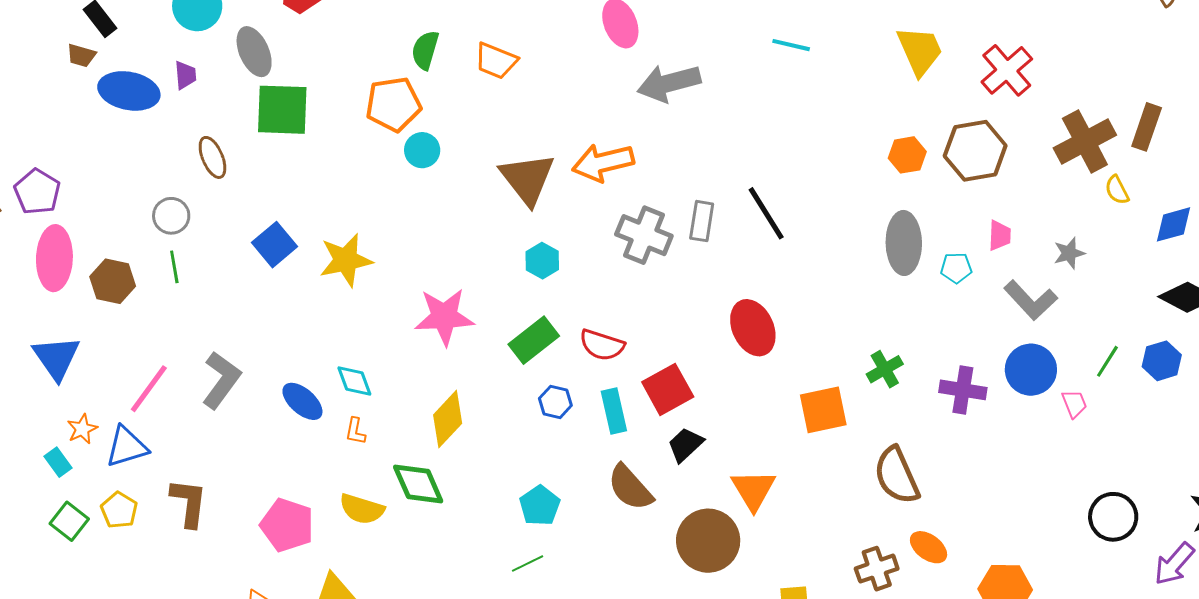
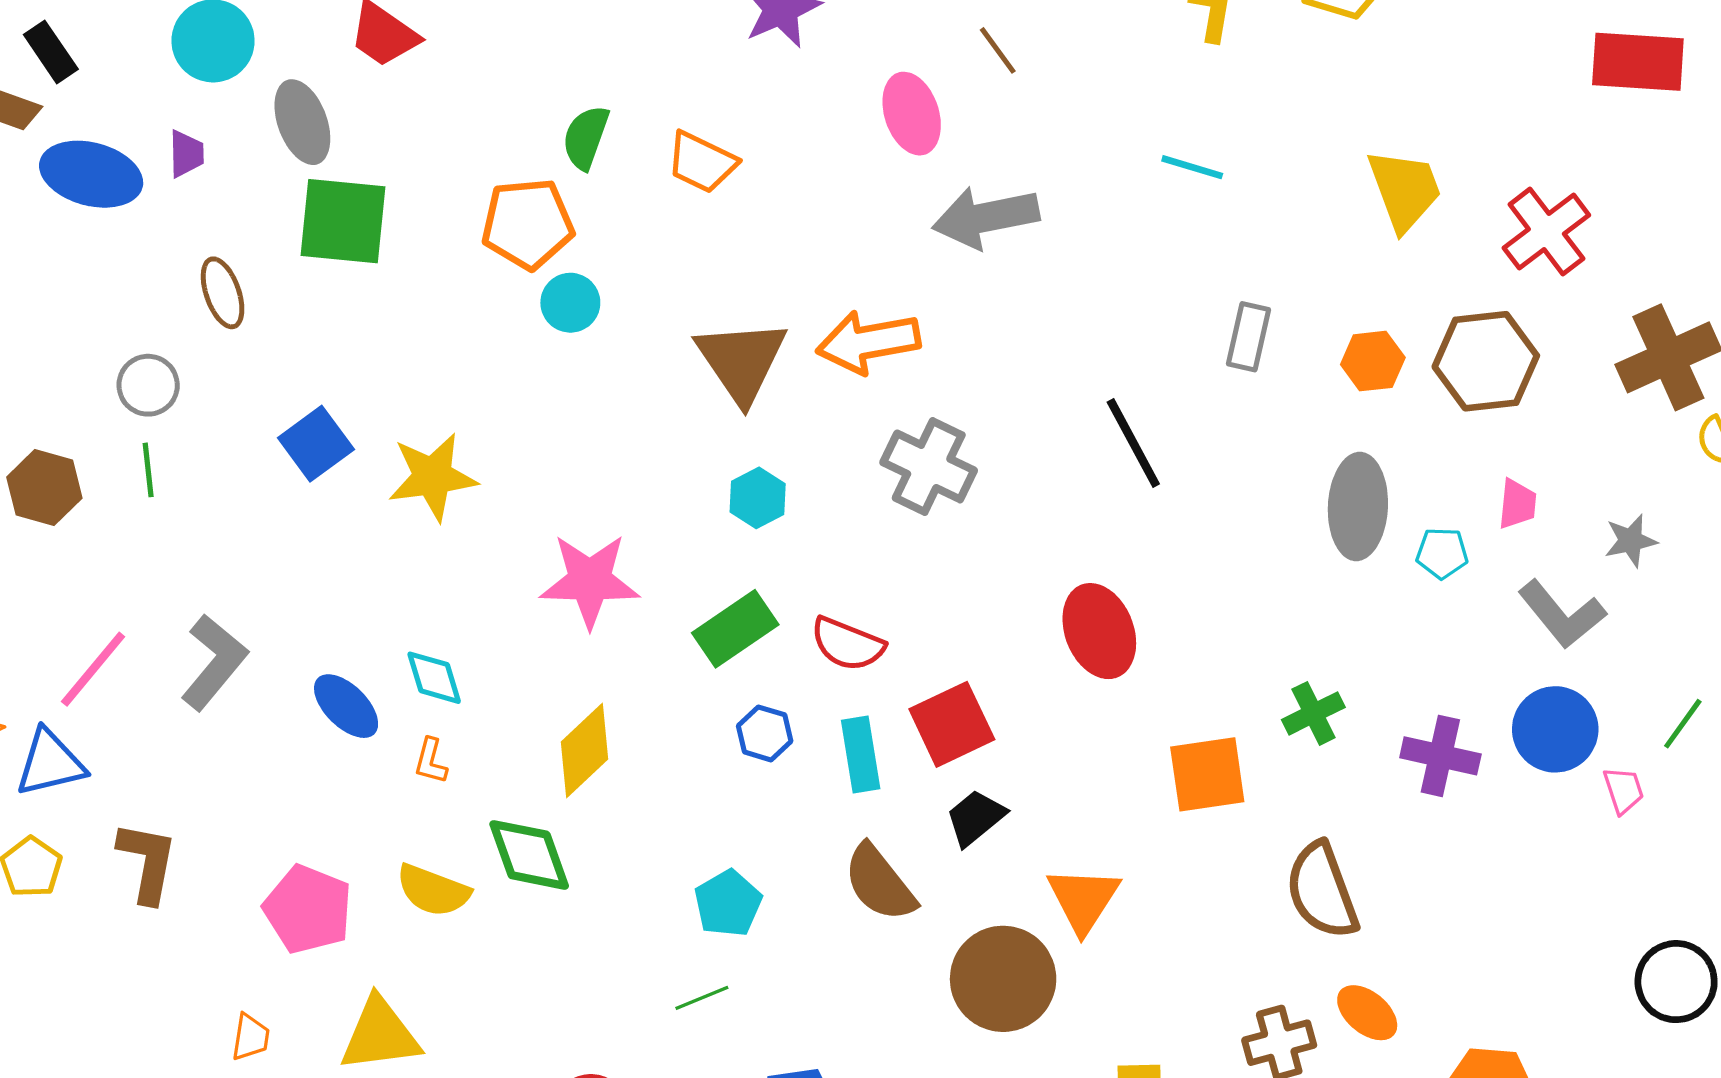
gray rectangle: (702, 221) -> (1248, 337), moved

